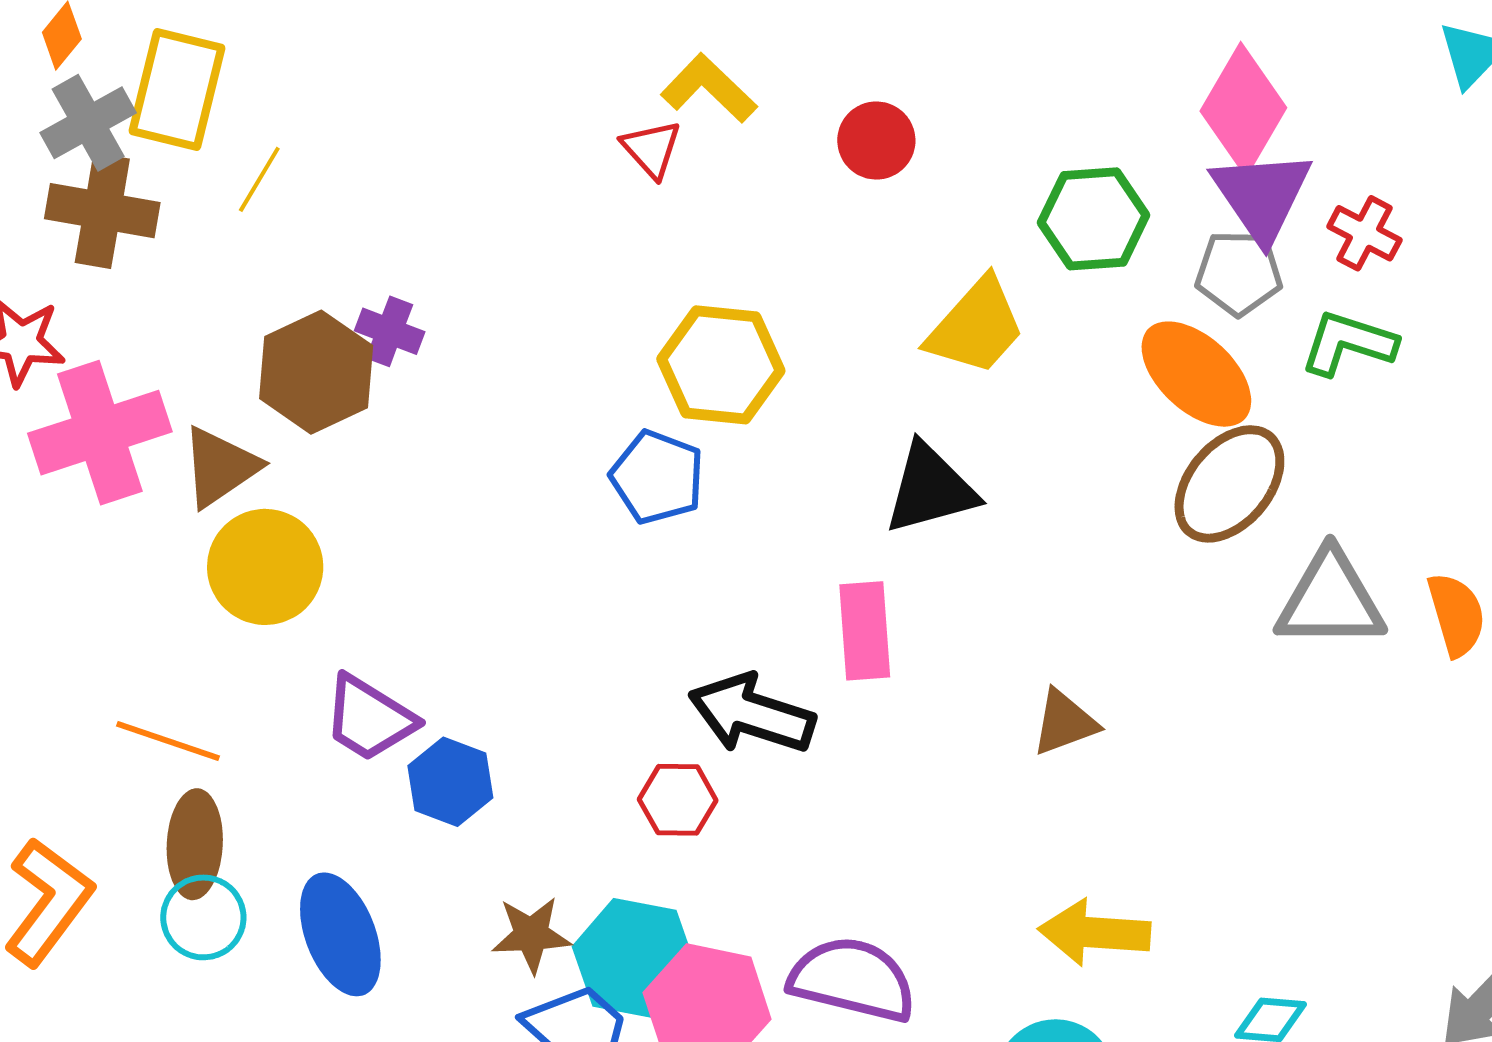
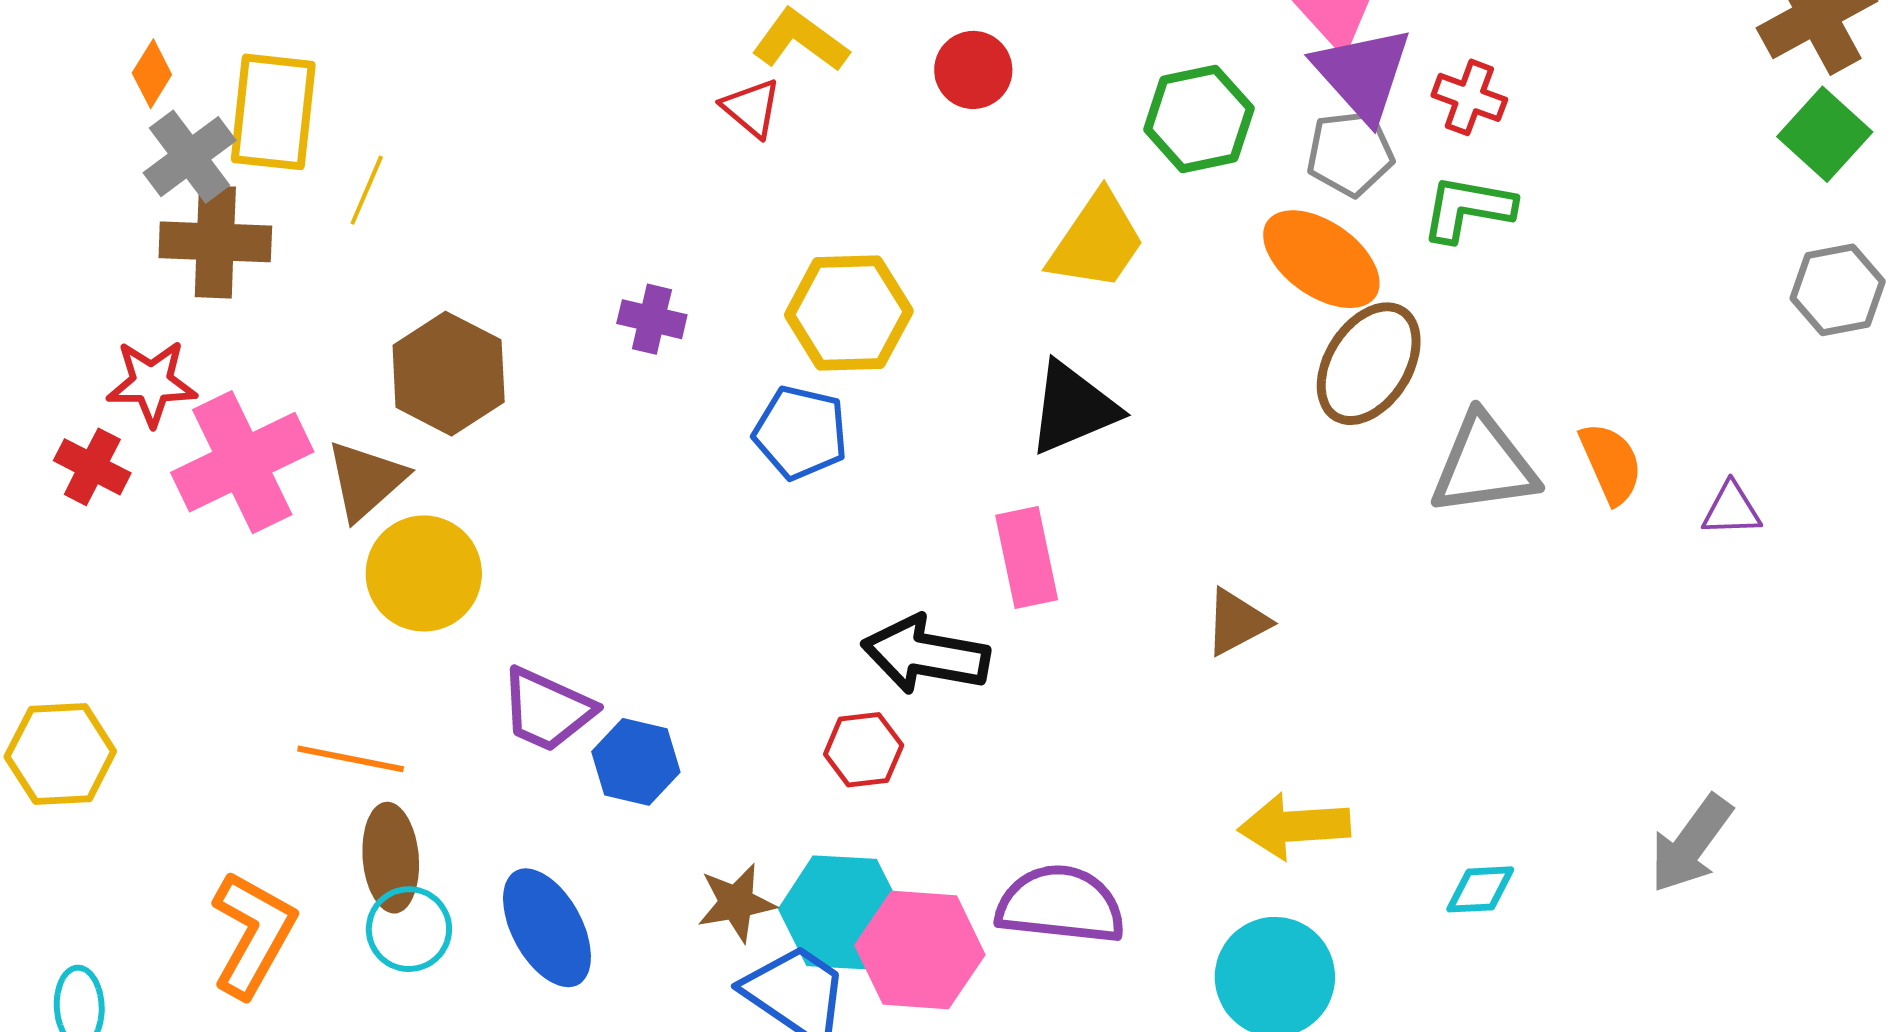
purple cross: (390, 331) -> (652, 319), moved

